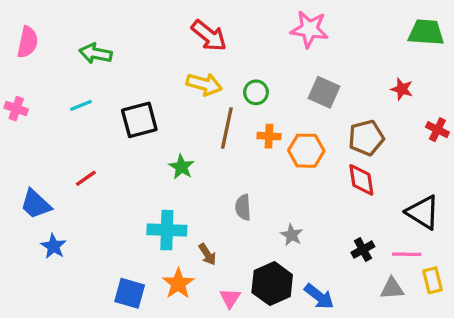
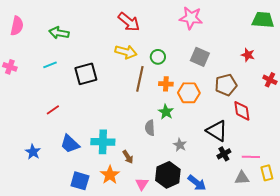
green star: (181, 167) -> (166, 112), moved
red diamond: (361, 180) -> (242, 111), moved
blue trapezoid: (36, 204) -> (70, 144), moved
black triangle: (423, 212) -> (217, 131), moved

